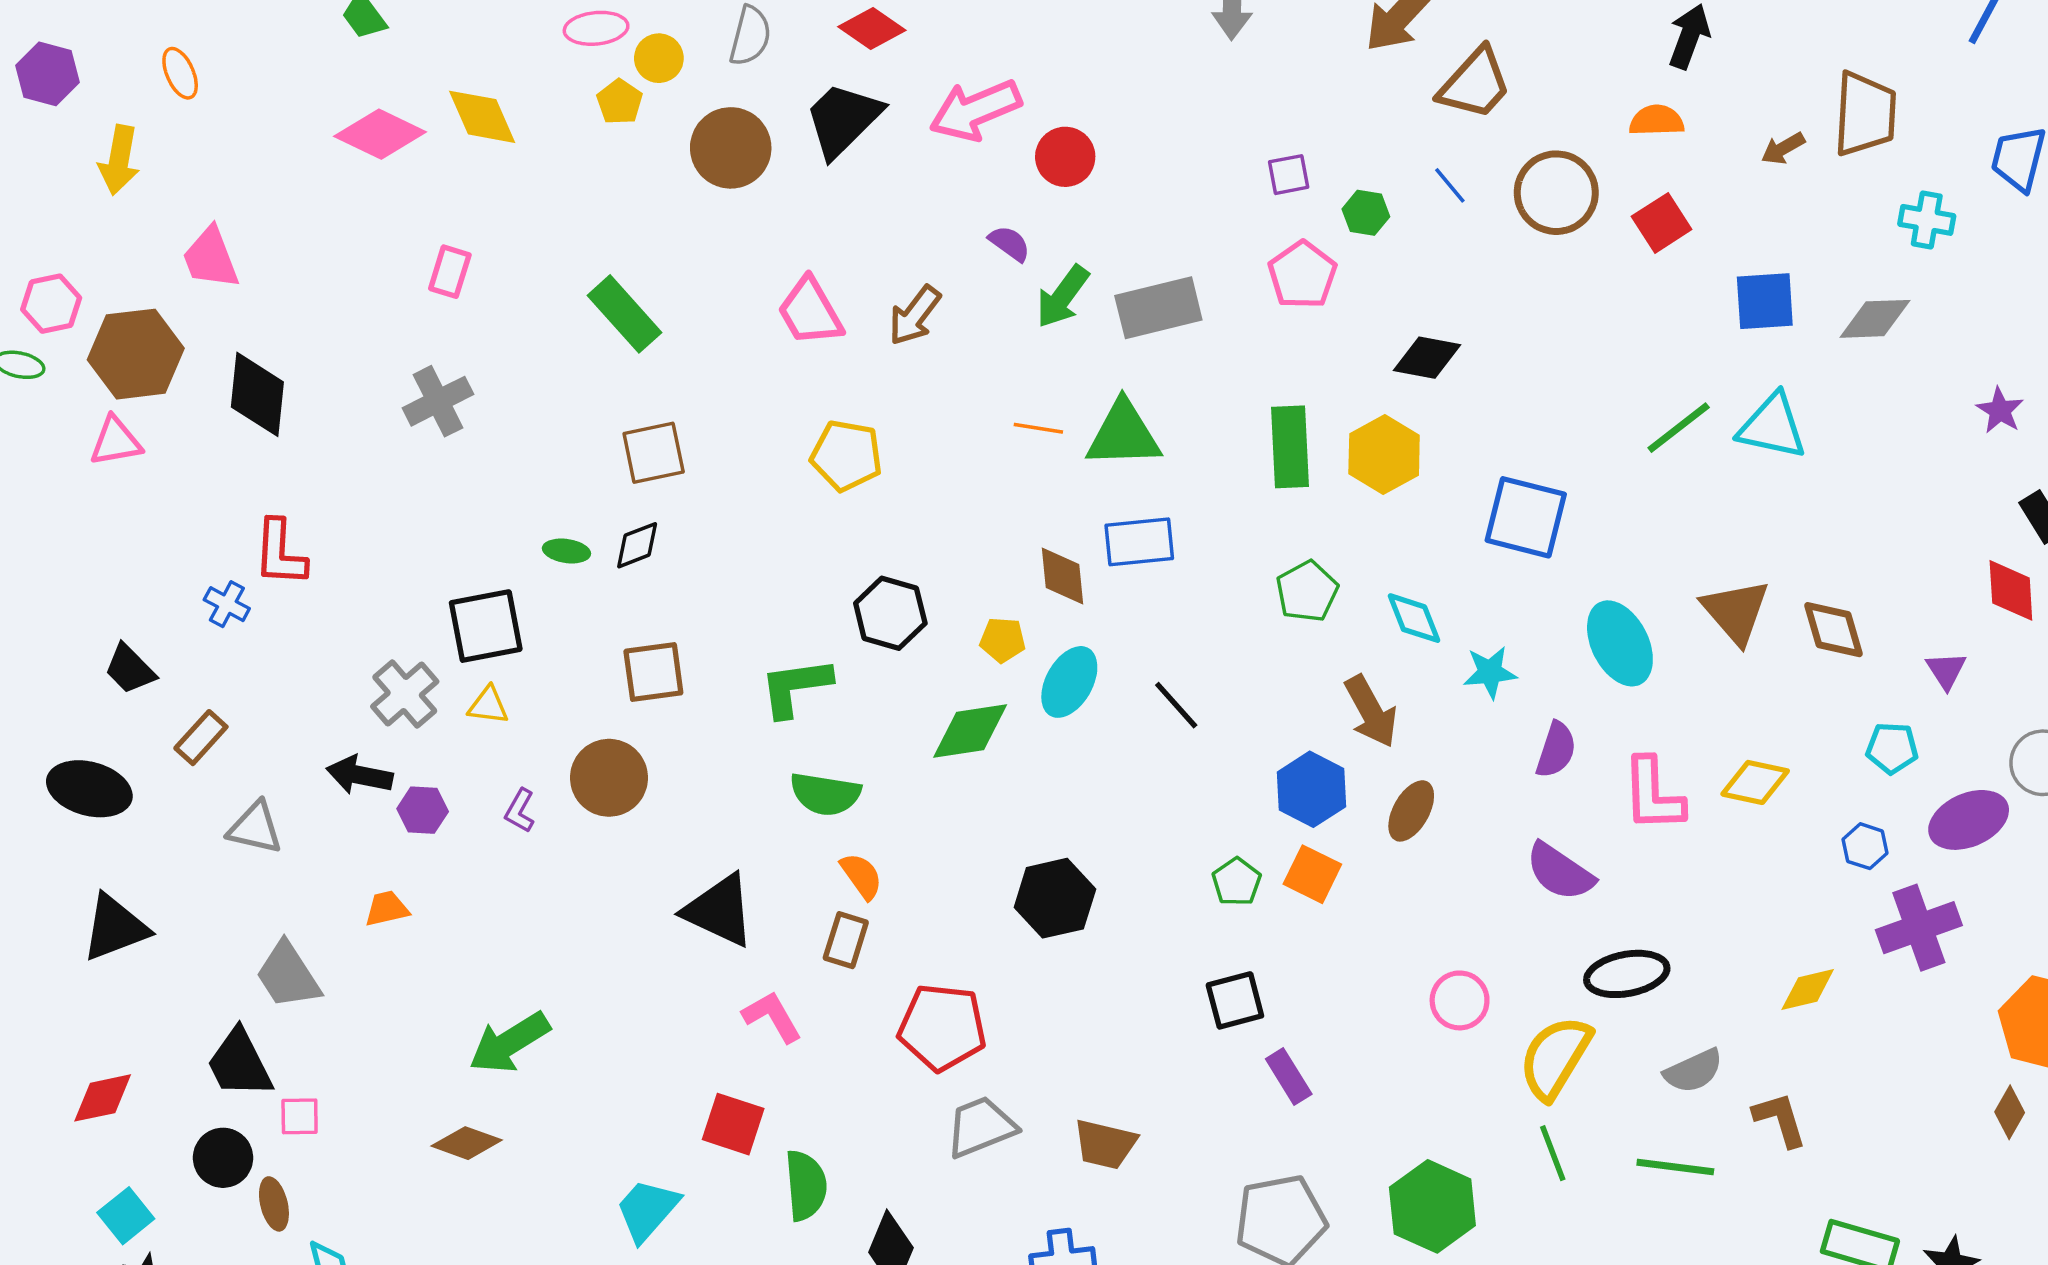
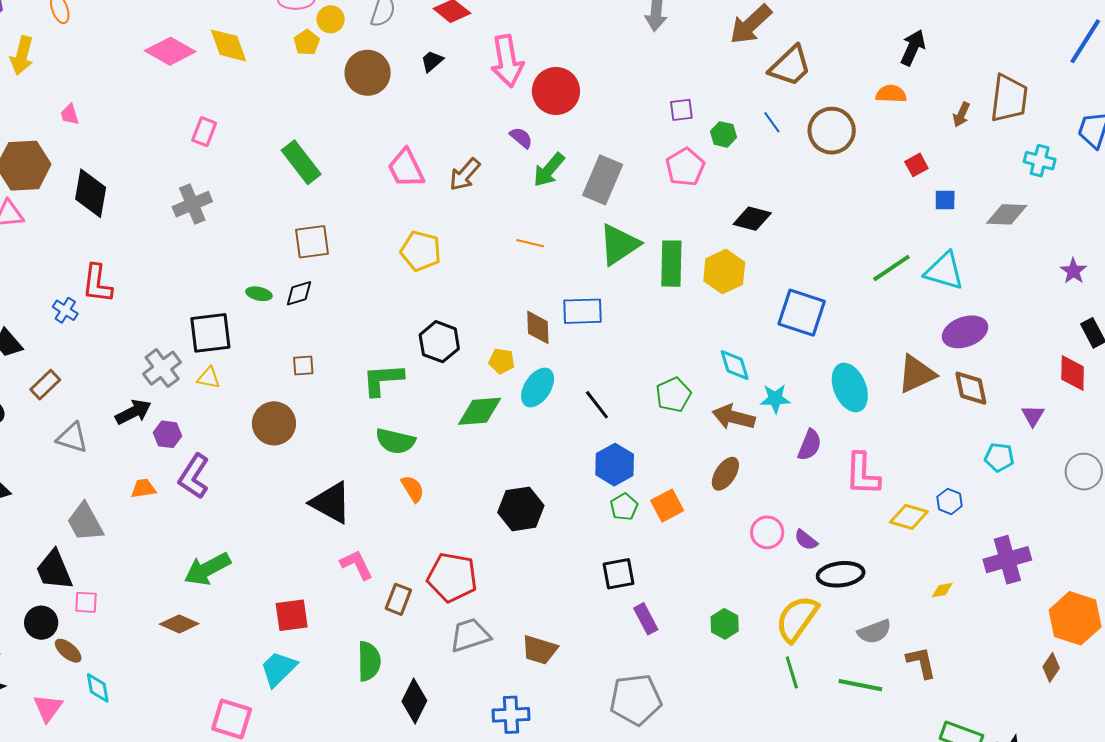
pink arrow: (975, 110) -> (507, 61), turned -81
black trapezoid: (843, 120) -> (432, 61), size x0.5
brown arrow: (1783, 148) -> (961, 115), turned -40
red circle: (1065, 157) -> (556, 91), size x1.4
red square: (1662, 223) -> (916, 165), moved, size x0.7
pink trapezoid: (211, 258) -> (70, 114), size x0.6
blue square: (1765, 301) -> (945, 200), size x0.6
gray rectangle: (1158, 308) -> (603, 180), turned -57
green triangle: (1123, 434) -> (619, 245), moved, turned -36
green pentagon: (1307, 591) -> (673, 395), moved
brown triangle: (1736, 611) -> (916, 374), turned 42
brown square: (653, 672) -> (303, 365), size x0.6
brown arrow: (1371, 711) -> (734, 417), moved, turned 129
black arrow: (360, 775) -> (133, 412), turned 138
yellow diamond: (1755, 782) -> (909, 517), moved
blue hexagon: (1311, 789) -> (615, 465), moved
purple L-shape: (520, 811) -> (194, 476), moved, size x1.8
purple ellipse: (1969, 820) -> (965, 332), moved
blue hexagon: (1865, 846) -> (949, 501), moved
purple semicircle: (1560, 872) -> (806, 540), moved, size x0.6
orange square: (1312, 874) -> (667, 506), turned 32
brown rectangle: (846, 940) -> (398, 599), moved
yellow diamond: (1808, 989) -> (942, 590), size x0.7
pink circle: (1460, 1000) -> (767, 532), moved
red square: (733, 1124) -> (292, 615), moved, turned -30
brown ellipse: (274, 1204) -> (68, 651), turned -40
green hexagon: (1432, 1206) -> (725, 624), moved, size x0.6

